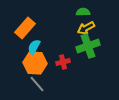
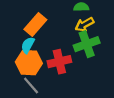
orange rectangle: (25, 28) -> (35, 24), moved
red cross: (63, 62) -> (59, 62), size x1.5

